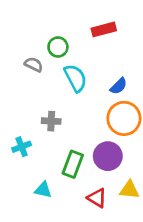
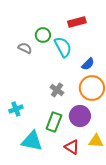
cyan semicircle: (75, 78) -> (63, 47), moved
gray cross: (51, 121) -> (57, 90), moved, turned 32
cyan triangle: (43, 190) -> (32, 141), size x1.6

